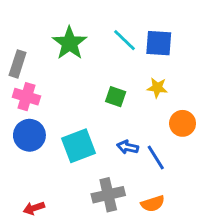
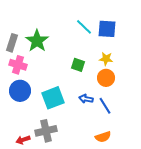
green star: (70, 43) -> (37, 41), moved
orange circle: (183, 123) -> (106, 78), moved
gray cross: (108, 195) -> (46, 131), moved

